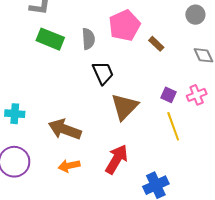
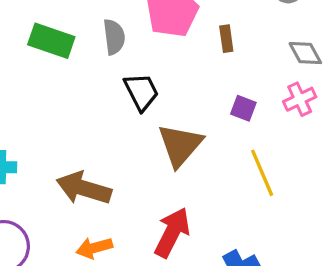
brown rectangle: (156, 44) -> (226, 39), turned 42
purple square: (169, 95) -> (243, 108), moved
pink cross: (197, 95) -> (300, 99), moved

